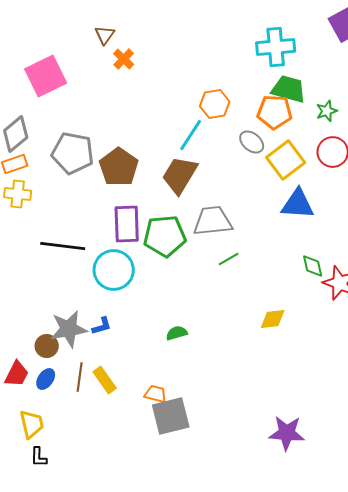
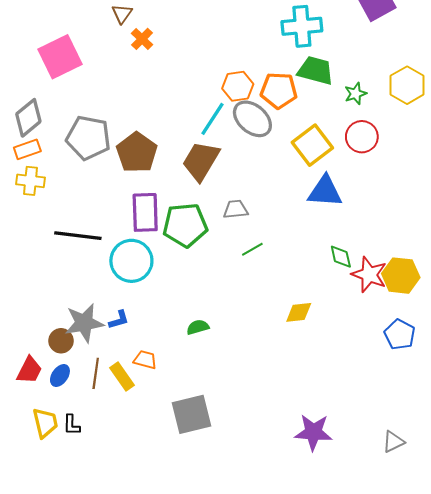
orange pentagon: (275, 112) -> (279, 90), moved
gray ellipse: (252, 142) -> (252, 119), moved, size x1.5
gray trapezoid: (213, 221) -> (236, 209), size x0.6
orange trapezoid: (156, 394) -> (145, 360), moved
black L-shape: (39, 457) -> (72, 425), moved

